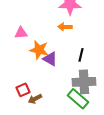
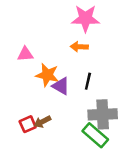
black line: (81, 55) -> (88, 81), moved
brown arrow: (35, 99) -> (42, 122), moved

